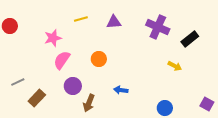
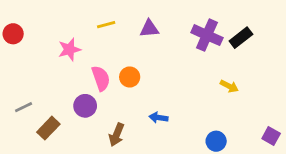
black rectangle: (190, 39) -> (241, 38), moved
pink semicircle: (62, 60) -> (101, 78), moved, turned 126
purple circle: (73, 86) -> (85, 106), moved

